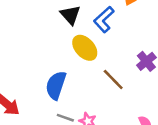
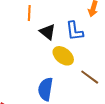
blue L-shape: (104, 19) -> (75, 31), turned -45

